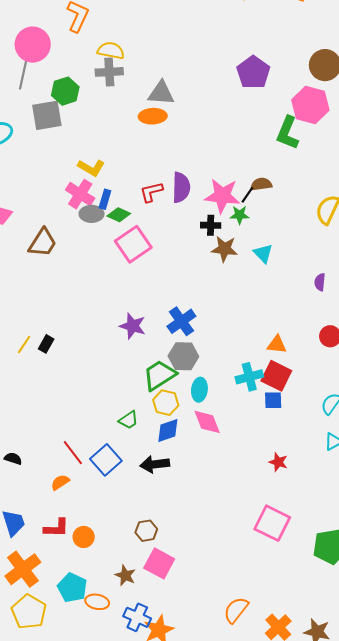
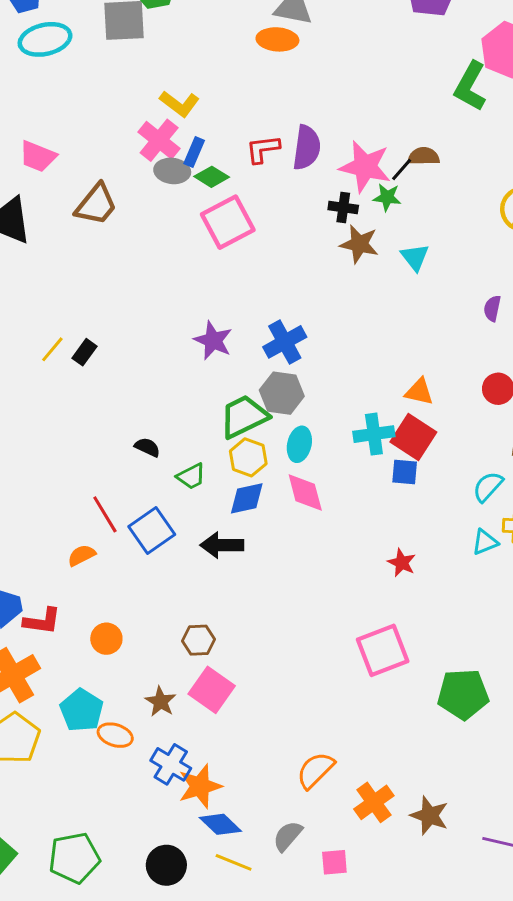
black semicircle: (13, 459) -> (147, 447), moved
pink square: (272, 523) -> (383, 650), turned 36
red L-shape: (56, 528) -> (42, 621), moved

